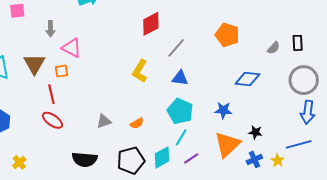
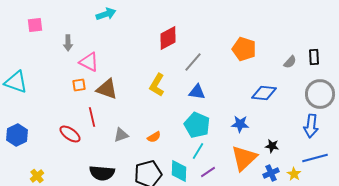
brown triangle: (34, 64) -> (107, 89), moved, turned -40
red line: (51, 94) -> (92, 117), moved
blue arrow: (308, 112) -> (311, 126), moved
cyan diamond: (162, 157) -> (179, 171), turned -60

